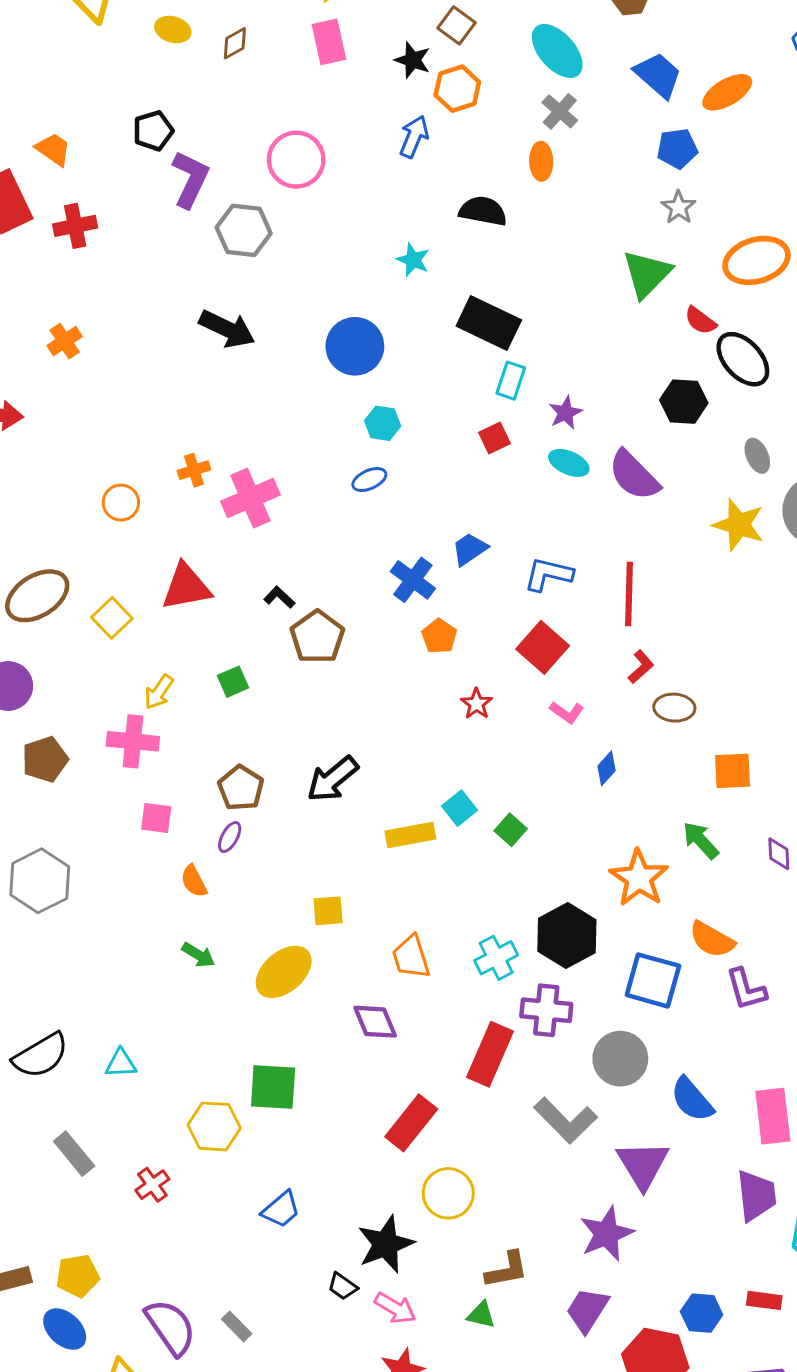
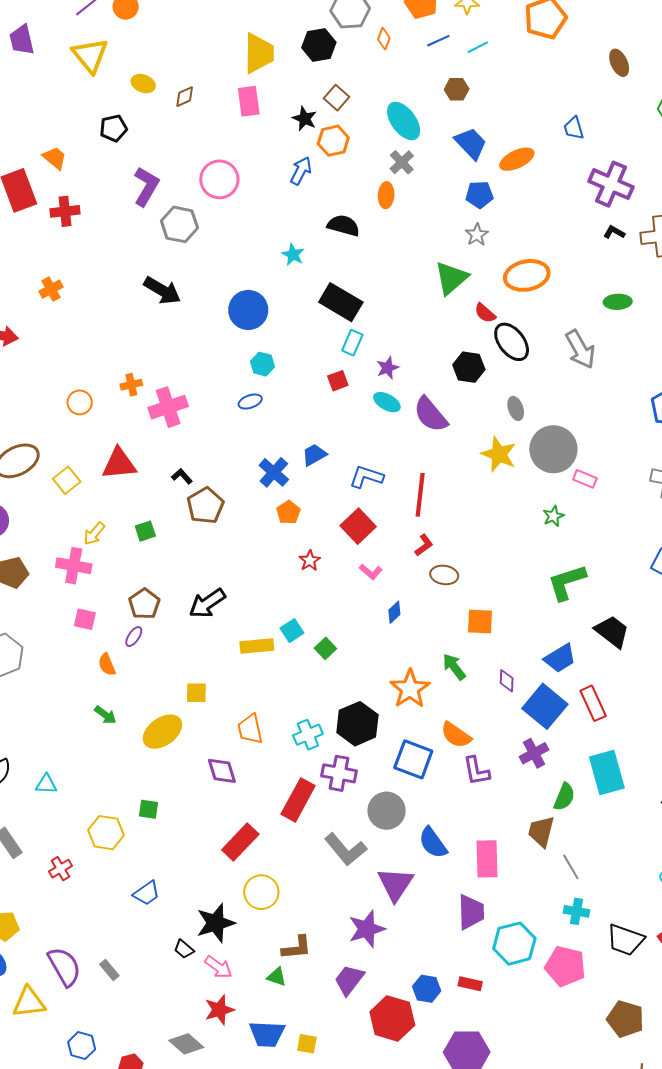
black pentagon: (153, 131) -> (113, 128), moved
green square: (273, 1087) -> (148, 809), size x0.6

